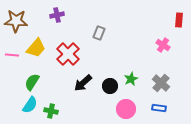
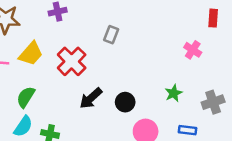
green star: (131, 79) -> (174, 93), moved
gray cross: (161, 83) -> (213, 102), moved, turned 30

